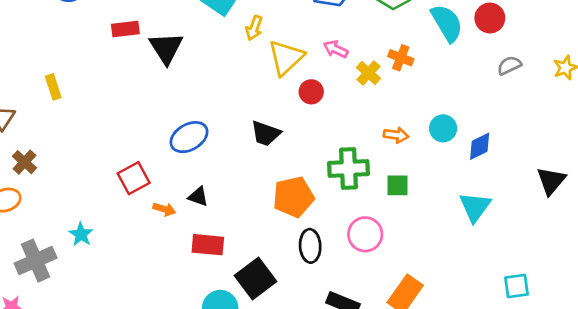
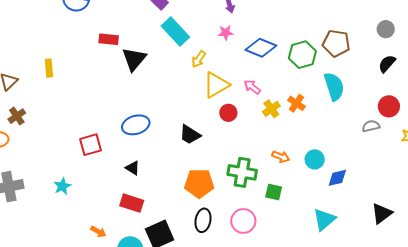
red circle: (490, 18) -> (389, 106), moved
orange arrow: (164, 209) -> (98, 232), moved
cyan star: (81, 234) -> (62, 186), moved

